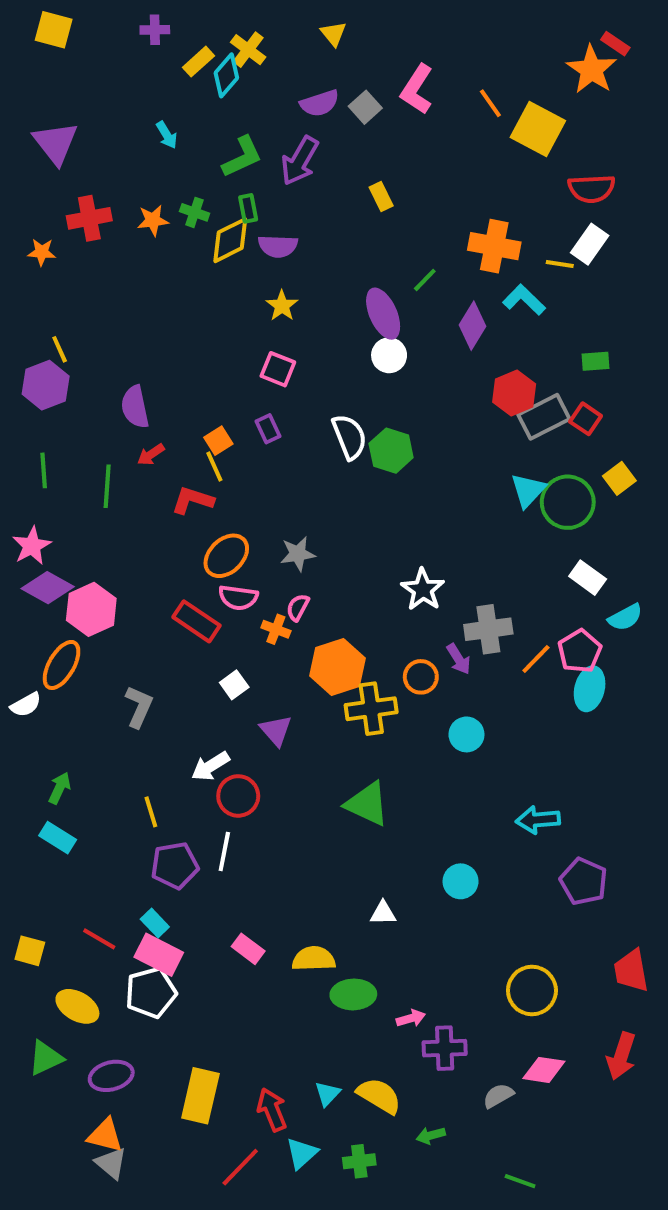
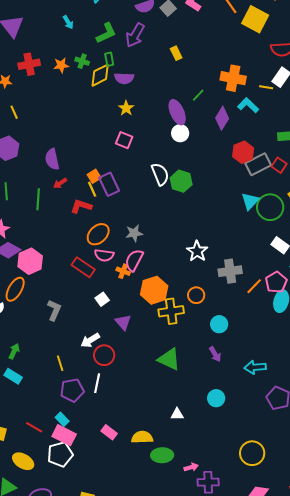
yellow line: (60, 349) -> (14, 112), moved
purple rectangle: (268, 429) -> (109, 184), moved, size x1.6
pink semicircle: (298, 607) -> (134, 260), size x1.6
purple arrow: (459, 659) -> (215, 354), moved

